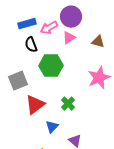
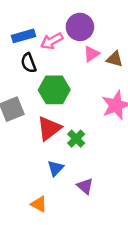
pink triangle: (69, 38) -> (91, 54), moved
red triangle: (35, 105) -> (49, 128), moved

